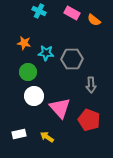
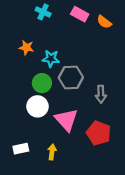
gray hexagon: (72, 59) -> (71, 78), moved
green circle: (28, 72) -> (42, 83), moved
yellow arrow: (47, 137) -> (52, 152), turned 64

